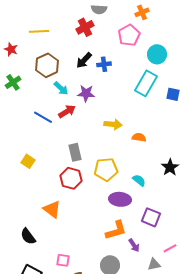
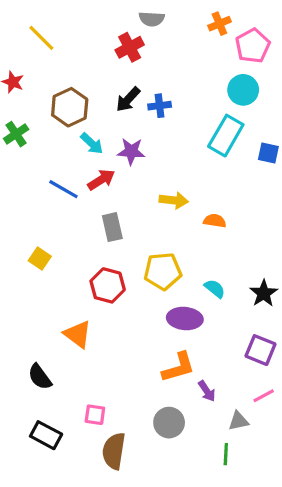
yellow line: (39, 31) -> (41, 38), moved, turned 48
pink pentagon: (129, 35) -> (253, 46), moved
gray rectangle: (75, 152) -> (112, 227), moved
black star: (170, 167) -> (264, 293), moved
purple square: (151, 217) -> (260, 350), moved

